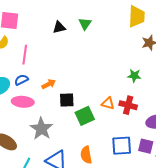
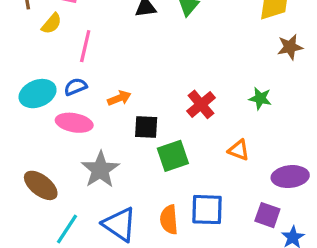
orange triangle: (108, 103) -> (239, 150), moved
red cross: (128, 105) -> (201, 104), moved, turned 30
blue square: (122, 146) -> (207, 210), moved

